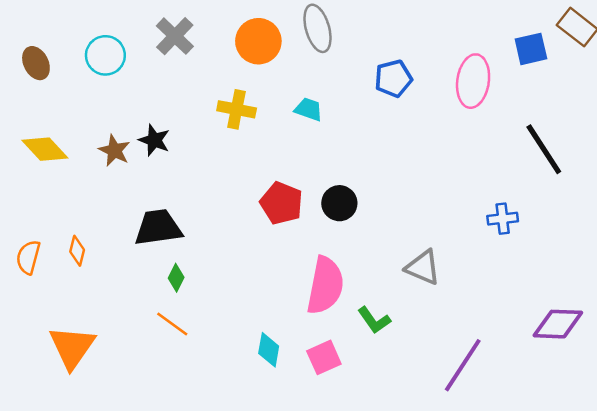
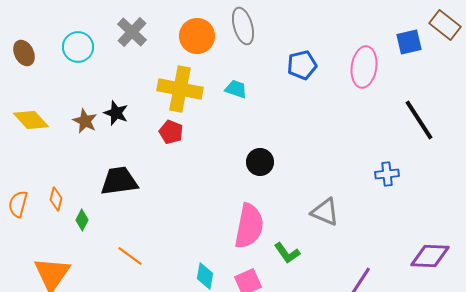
yellow cross: (237, 109) -> (180, 89), size x1.5
red pentagon: (282, 203) -> (171, 132), moved, size x0.7
green diamond: (176, 278) -> (82, 220), moved

